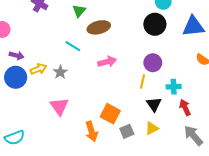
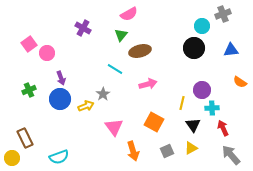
blue triangle: (193, 26) -> (231, 50), size x0.7
purple arrow: (17, 55) -> (61, 78), turned 56
purple circle: (153, 63) -> (202, 90), moved
yellow arrow: (38, 69) -> (86, 106), moved
pink triangle: (59, 106) -> (114, 127), moved
orange square: (110, 114) -> (154, 122), moved

